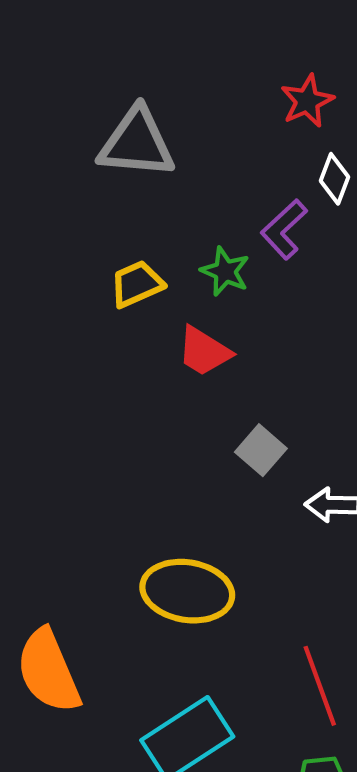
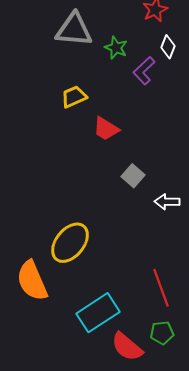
green star: (225, 271) -> (116, 48), moved
yellow ellipse: (187, 591) -> (70, 243), moved, turned -60

